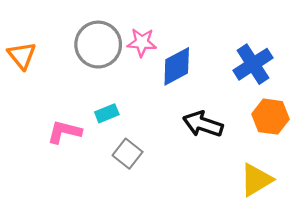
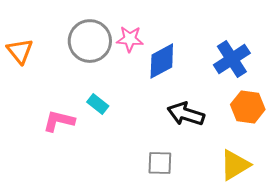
cyan rectangle: (107, 113) -> (98, 104), turned 60
gray square: (128, 154) -> (160, 163), moved, turned -36

